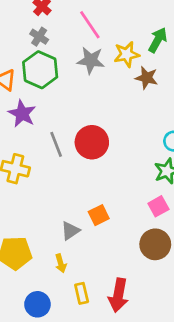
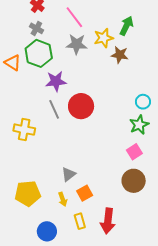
purple star: (22, 114) -> (56, 81), moved, turned -30
orange square: (99, 215) -> (85, 193), moved

